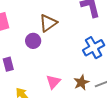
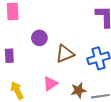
brown triangle: (48, 23) -> (65, 54), moved

